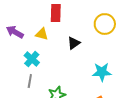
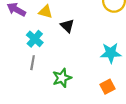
black triangle: (74, 43) -> (67, 26), moved, turned -40

